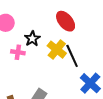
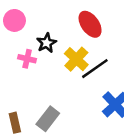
black line: (72, 56) -> (95, 69), turned 75

